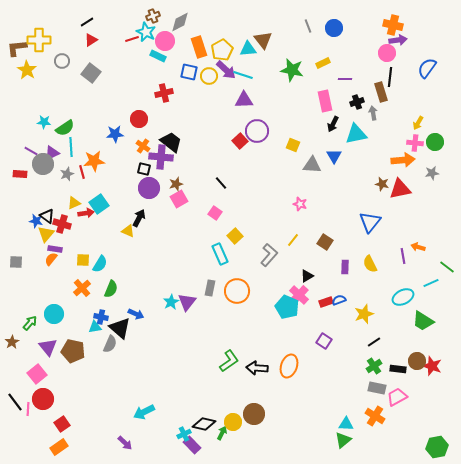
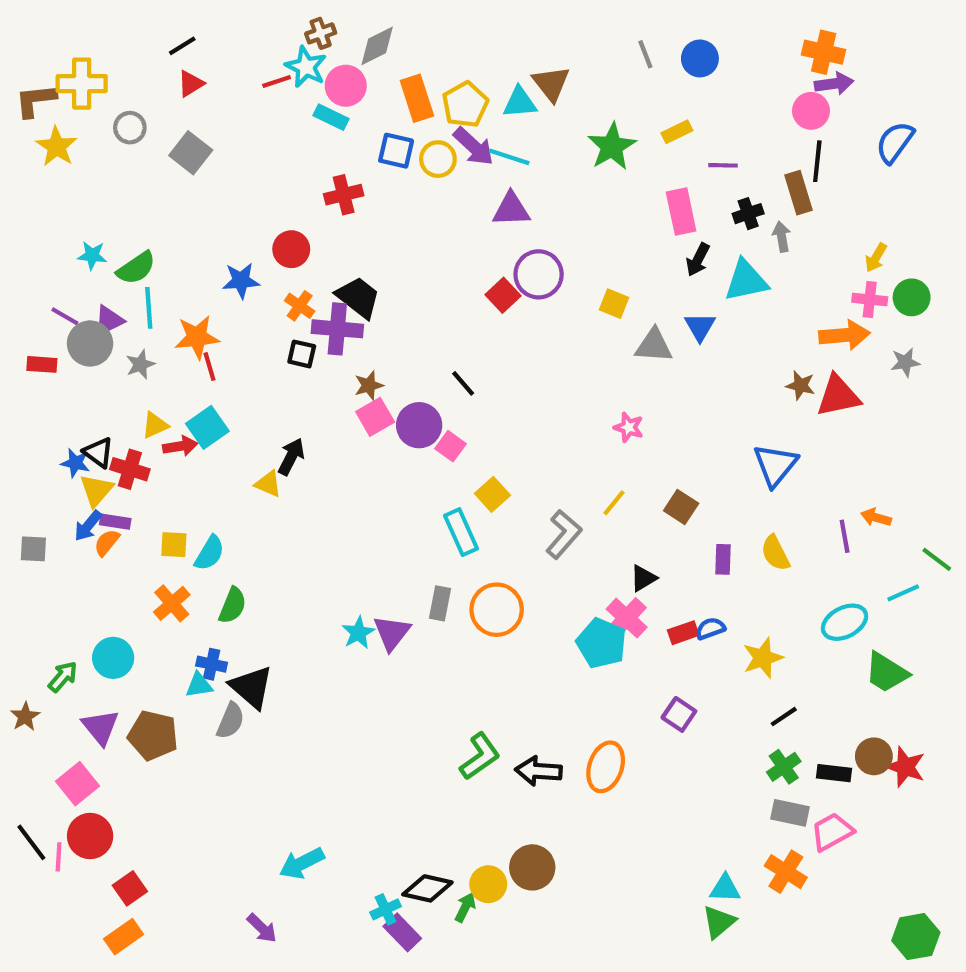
green star: (292, 70) -> (612, 146), turned 30
red line: (82, 172) -> (209, 367), moved
purple circle: (149, 188) -> (419, 425), moved
blue arrow: (136, 314) -> (88, 526), moved, turned 105

